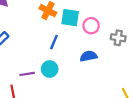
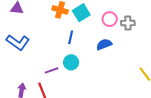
cyan square: (70, 18) -> (81, 13), turned -30
pink circle: (91, 26) -> (110, 19), moved

